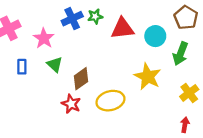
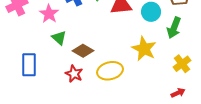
blue rectangle: (22, 67) -> (29, 65), moved, size x1.6
brown diamond: (81, 79) -> (83, 51), turned 65
red arrow: (185, 125) -> (178, 93), turned 56

